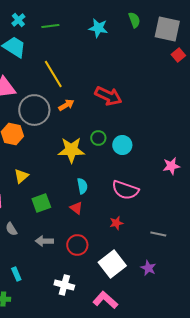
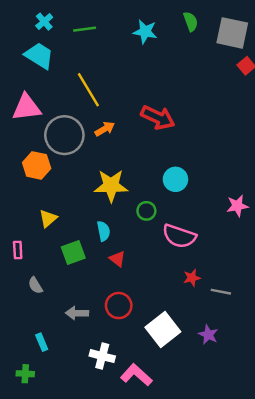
green circle: (98, 138) -> (146, 211), moved
cyan semicircle: (82, 186) -> (104, 231), moved
red star: (116, 223) -> (192, 278), moved
gray arrow: (44, 241) -> (77, 313), moved
pink L-shape: (105, 300) -> (136, 375), moved

